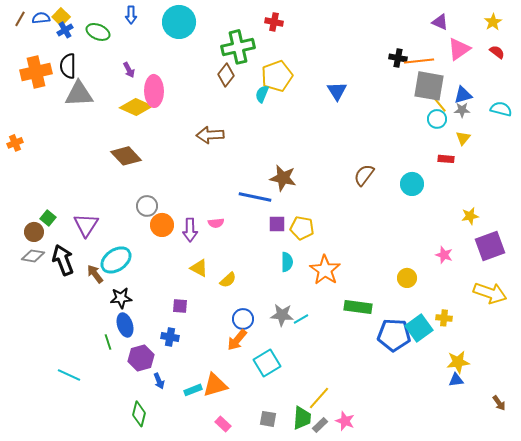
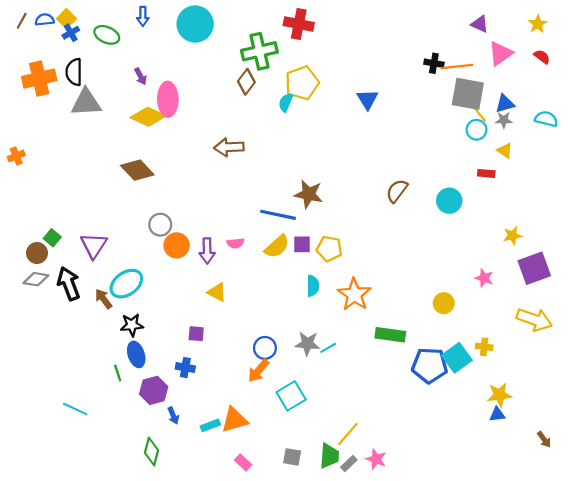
red cross: (274, 22) -> (299, 24), size x1.5
yellow triangle: (463, 138) -> (505, 151), turned -35
yellow semicircle: (228, 280) -> (277, 246), moved, size x1.4

